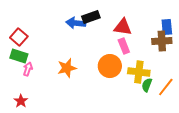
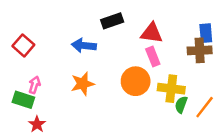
blue arrow: (76, 23) -> (84, 45), moved
green rectangle: (19, 56) -> (23, 100), moved
red star: (21, 101) -> (37, 124), moved

